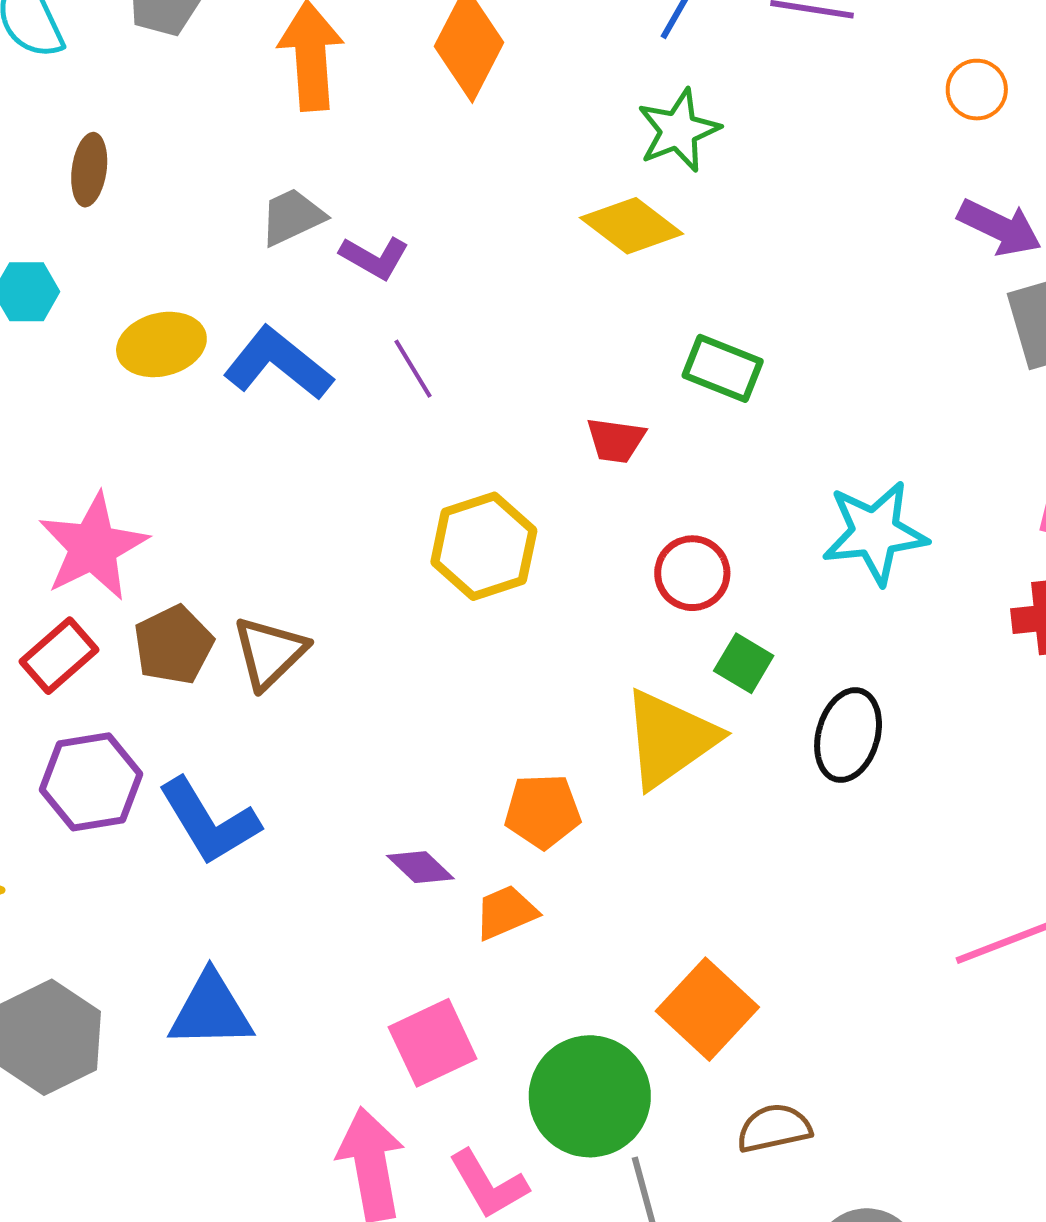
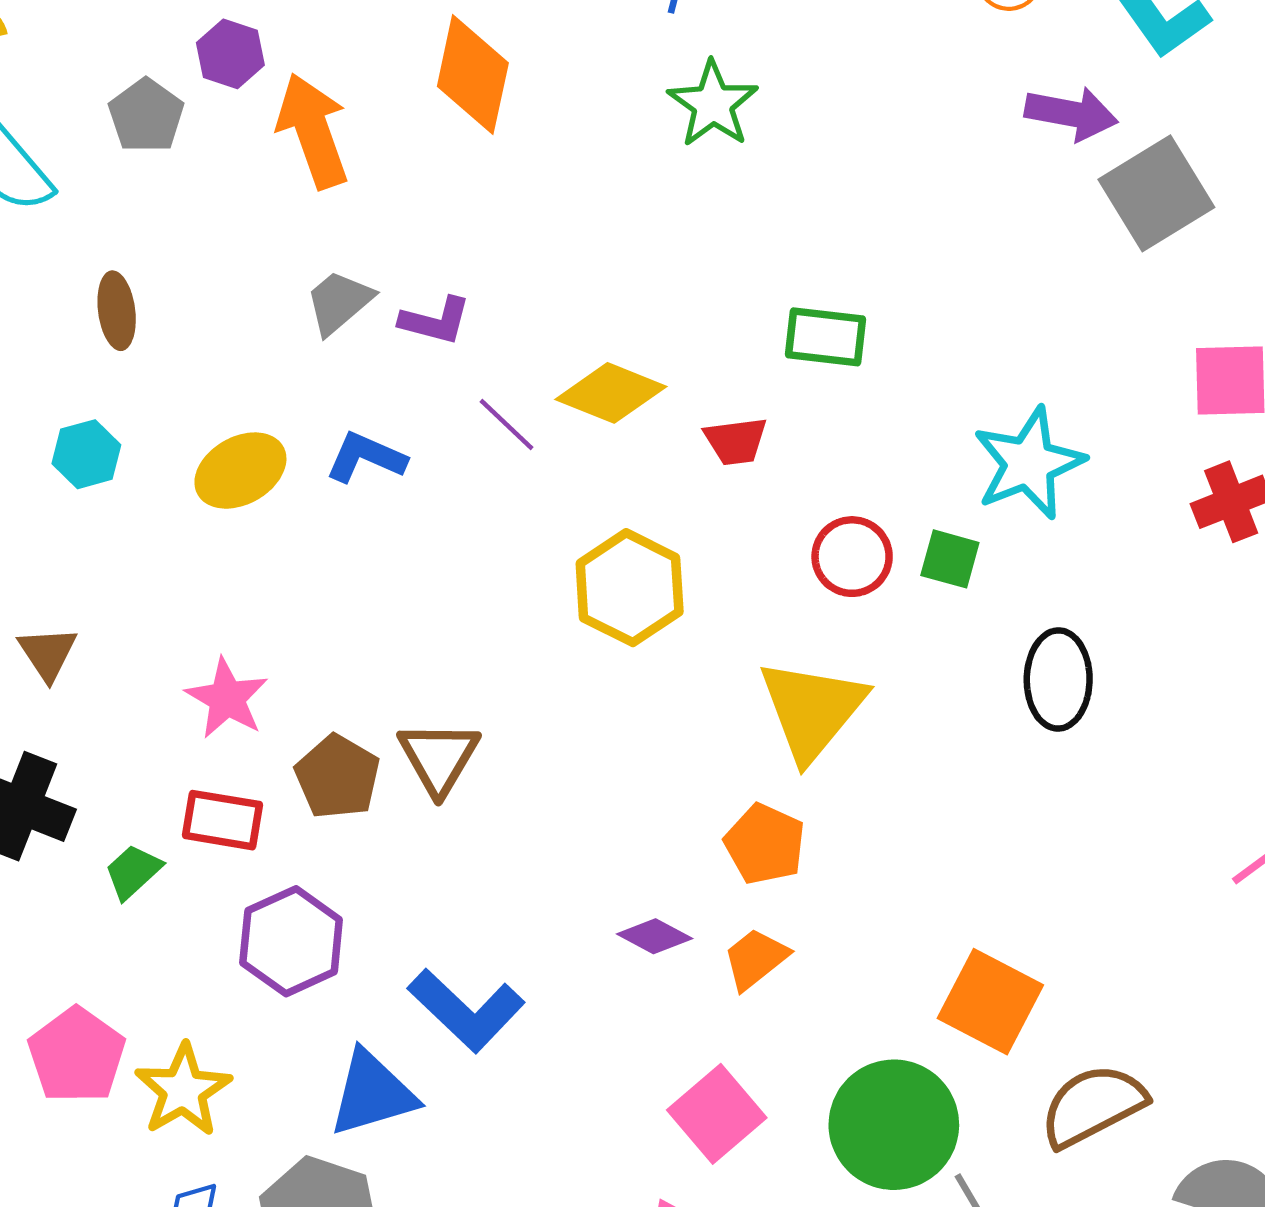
yellow diamond: (632, 226) -> (611, 393), moved
blue L-shape: (278, 364) -> (366, 457), size x0.7
pink star: (93, 547) -> (227, 698), size x0.7
red rectangle: (59, 656) -> (223, 820), turned 66
green square: (744, 663) -> (950, 559), moved
yellow triangle: (670, 739) -> (812, 710), moved
orange pentagon: (543, 811) -> (765, 844), turned -30
blue L-shape: (209, 822) -> (466, 1010), moved
blue triangle: (211, 1011) -> (372, 1093), moved
brown semicircle: (774, 1128) -> (1093, 1106), size x1.4

